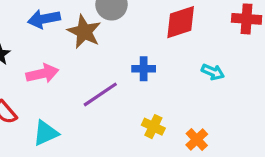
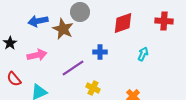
cyan arrow: (213, 72) -> (143, 54), turned -88
yellow cross: (153, 127) -> (93, 88), moved

